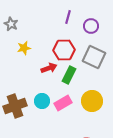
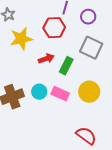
yellow star: (24, 48) -> (21, 39), size x1.6
red hexagon: (64, 50) -> (54, 28), moved
pink rectangle: (63, 103) -> (60, 94), turned 54

